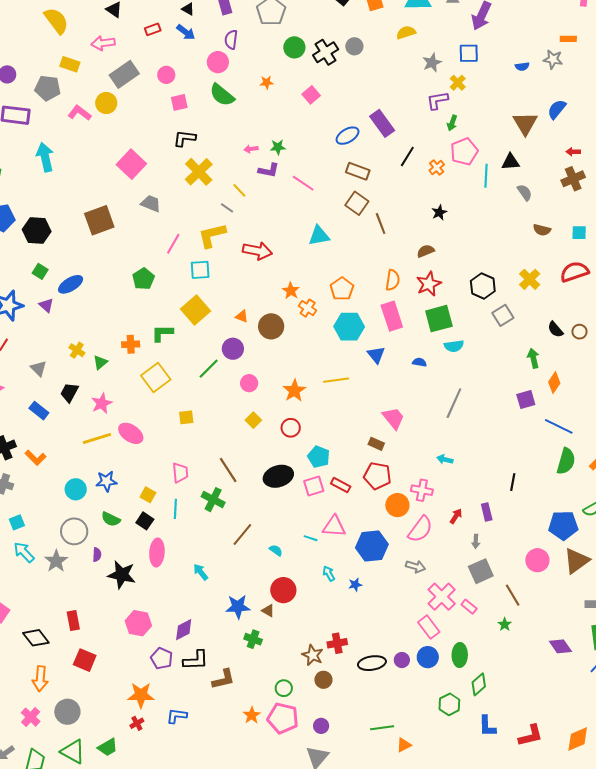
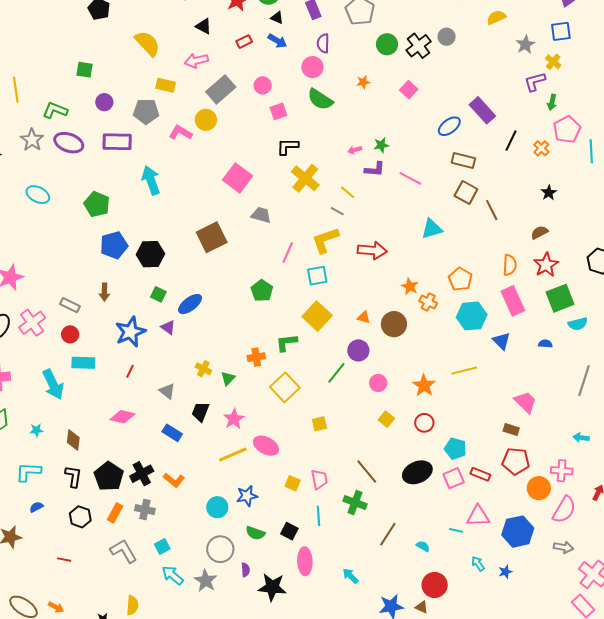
yellow square: (148, 495) -> (293, 483), moved

